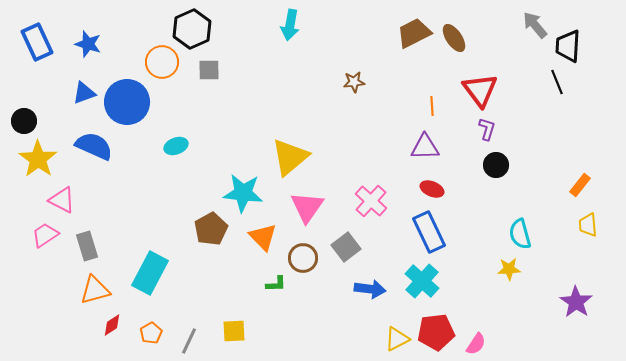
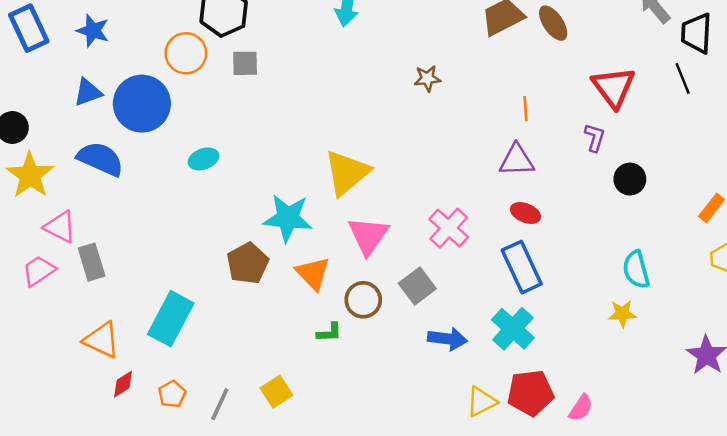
red triangle: (480, 90) -> (614, 87), moved
black circle: (496, 165) -> (630, 179), moved
gray rectangle: (87, 246) -> (92, 262), moved
orange triangle: (95, 290) -> (102, 340), turned 40
yellow square: (234, 331) -> (276, 392), turned -30

